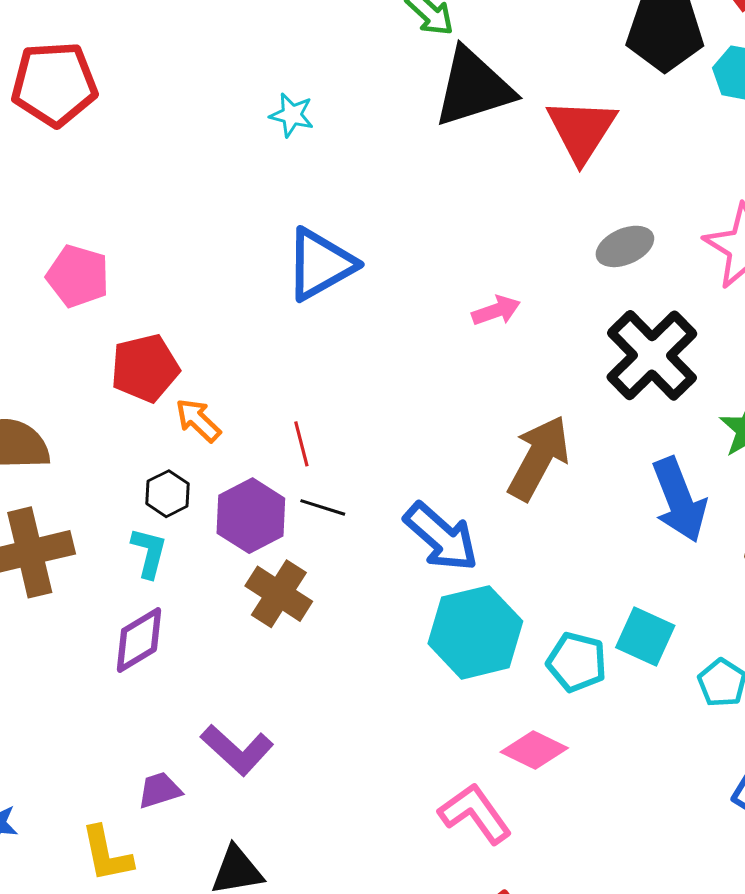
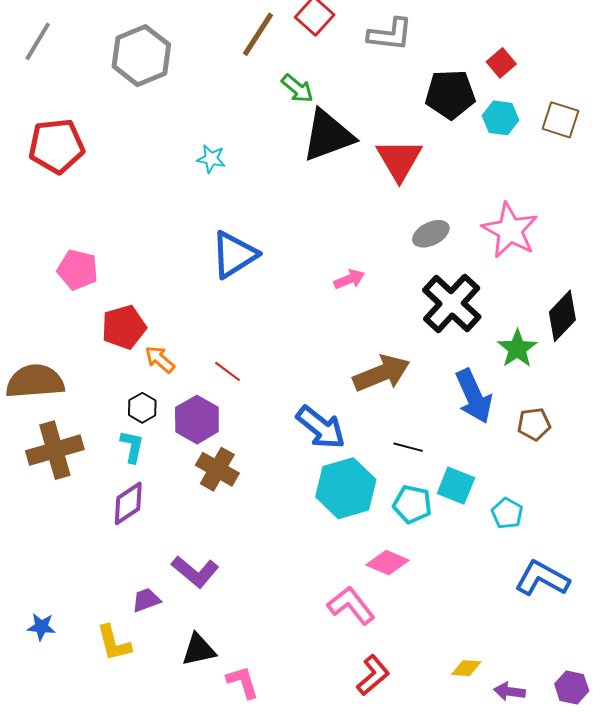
red line: (301, 444) -> (227, 371), turned -36
brown arrow: (539, 458) -> (381, 373), turned 42
black line: (323, 507) -> (408, 447), moved

